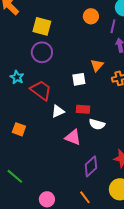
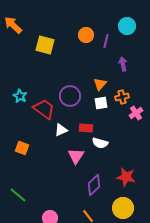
orange circle: (91, 16) -> (86, 35), moved
purple line: (113, 26) -> (106, 41), moved
purple circle: (42, 52) -> (70, 96), moved
white square: (79, 79) -> (101, 103), moved
pink triangle: (73, 137) -> (76, 156), turned 42

